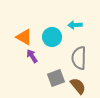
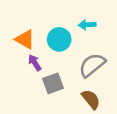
gray semicircle: (79, 58) -> (92, 65), turned 50
gray square: (56, 78) -> (53, 83), moved

